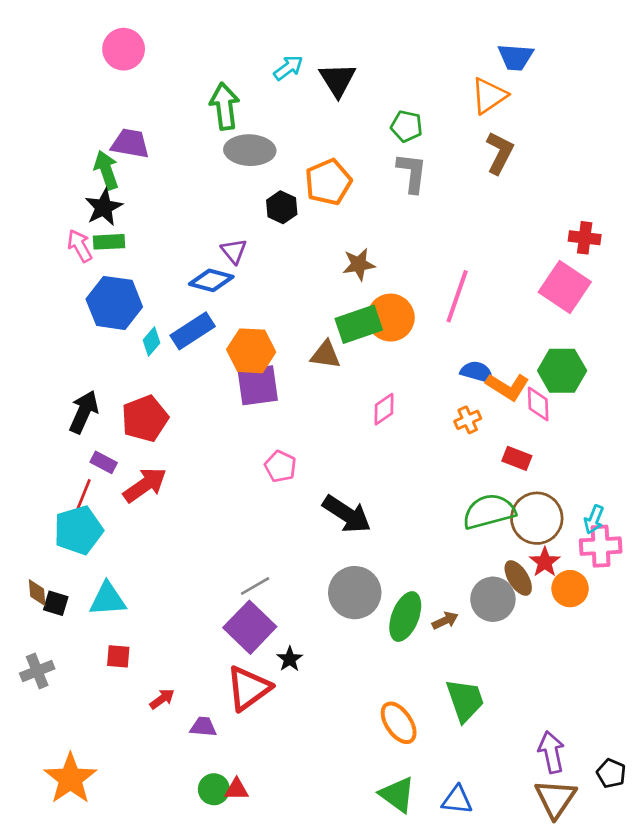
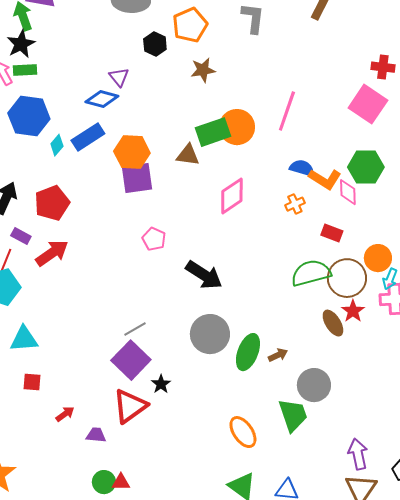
brown star: (359, 264) -> (203, 70), moved
pink diamond: (384, 409) -> (232, 196), size x1.5
orange circle: (570, 589) -> (378, 258), moved
gray circle: (493, 599) -> (314, 385), moved

